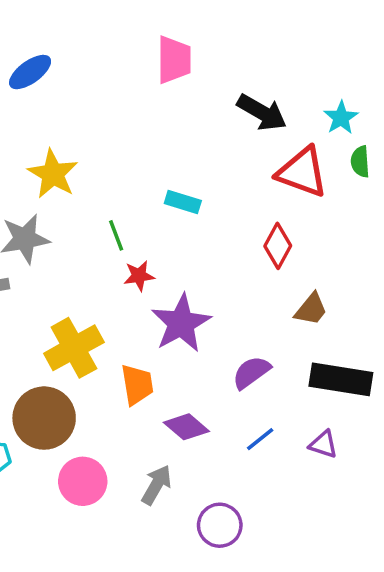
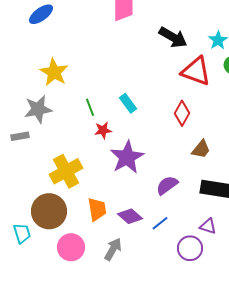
cyan rectangle: (183, 202) -> (128, 103), moved, turned 36
orange trapezoid: (137, 385) -> (97, 209), moved
blue line: (260, 439) -> (160, 223), moved
purple circle: (220, 525) -> (190, 248), moved

